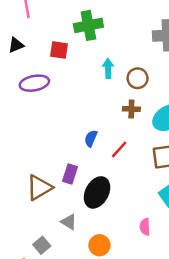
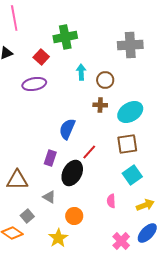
red square: (59, 50) -> (41, 57), turned 35
purple ellipse: (34, 83) -> (34, 84), moved
blue semicircle: (91, 138) -> (67, 129), size x1.5
red line: (119, 149) -> (89, 152), moved
brown triangle: (39, 188) -> (17, 180), moved, turned 30

